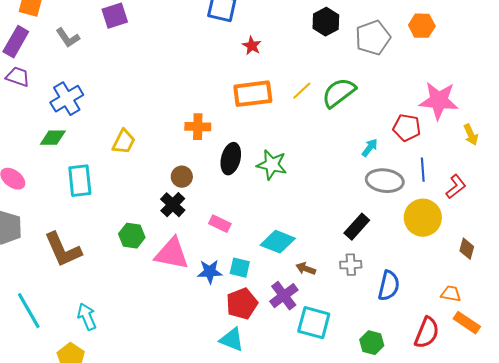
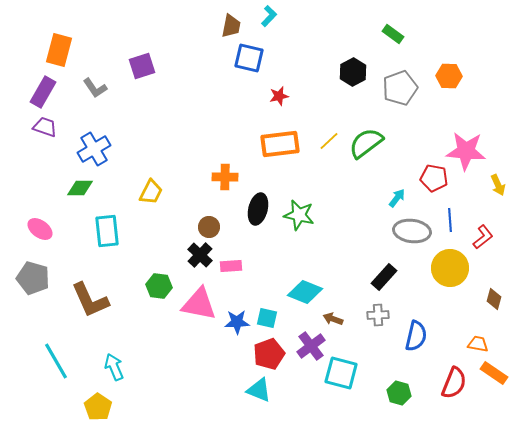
red star: (252, 46) -> (279, 96), turned 30
pink rectangle: (220, 224) -> (231, 266), moved, turned -30

